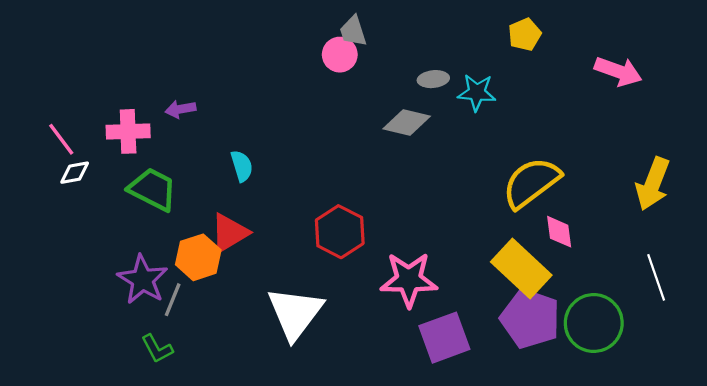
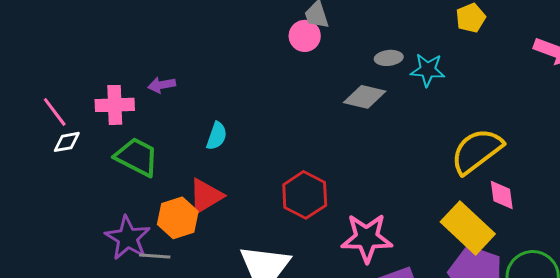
cyan semicircle: (242, 166) -> (217, 136), turned 36
gray line: (173, 300) -> (155, 256), turned 72

